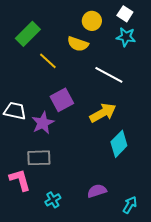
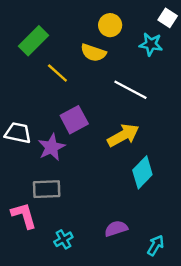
white square: (125, 14) -> (168, 18), moved

